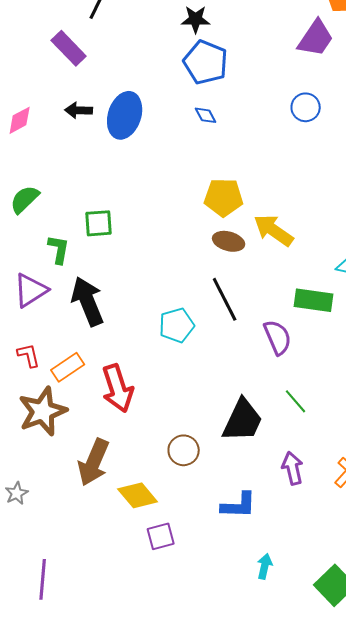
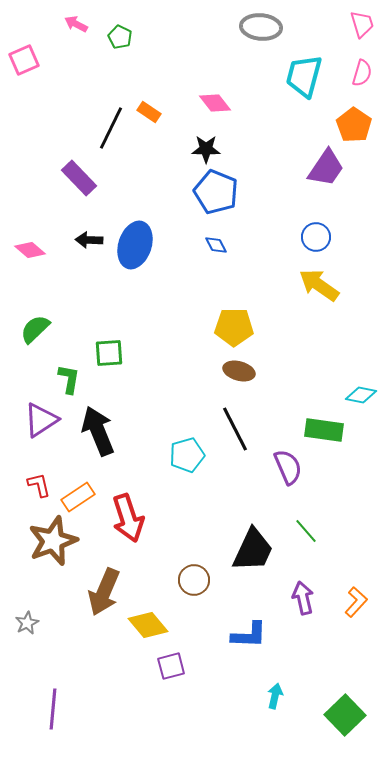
pink diamond: (20, 120) -> (30, 250), turned 68
yellow arrow: (274, 230) -> (319, 285), moved

